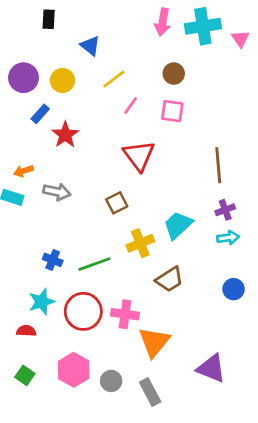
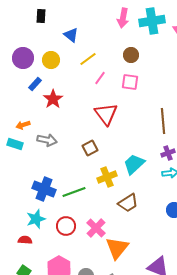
blue cross: (53, 260) -> (44, 189), size x1.6
red circle: (83, 311) -> (66, 226), size x0.7
pink cross: (125, 314) -> (96, 228), turned 36

